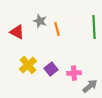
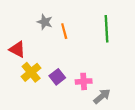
red triangle: (17, 32) -> (17, 49), moved

